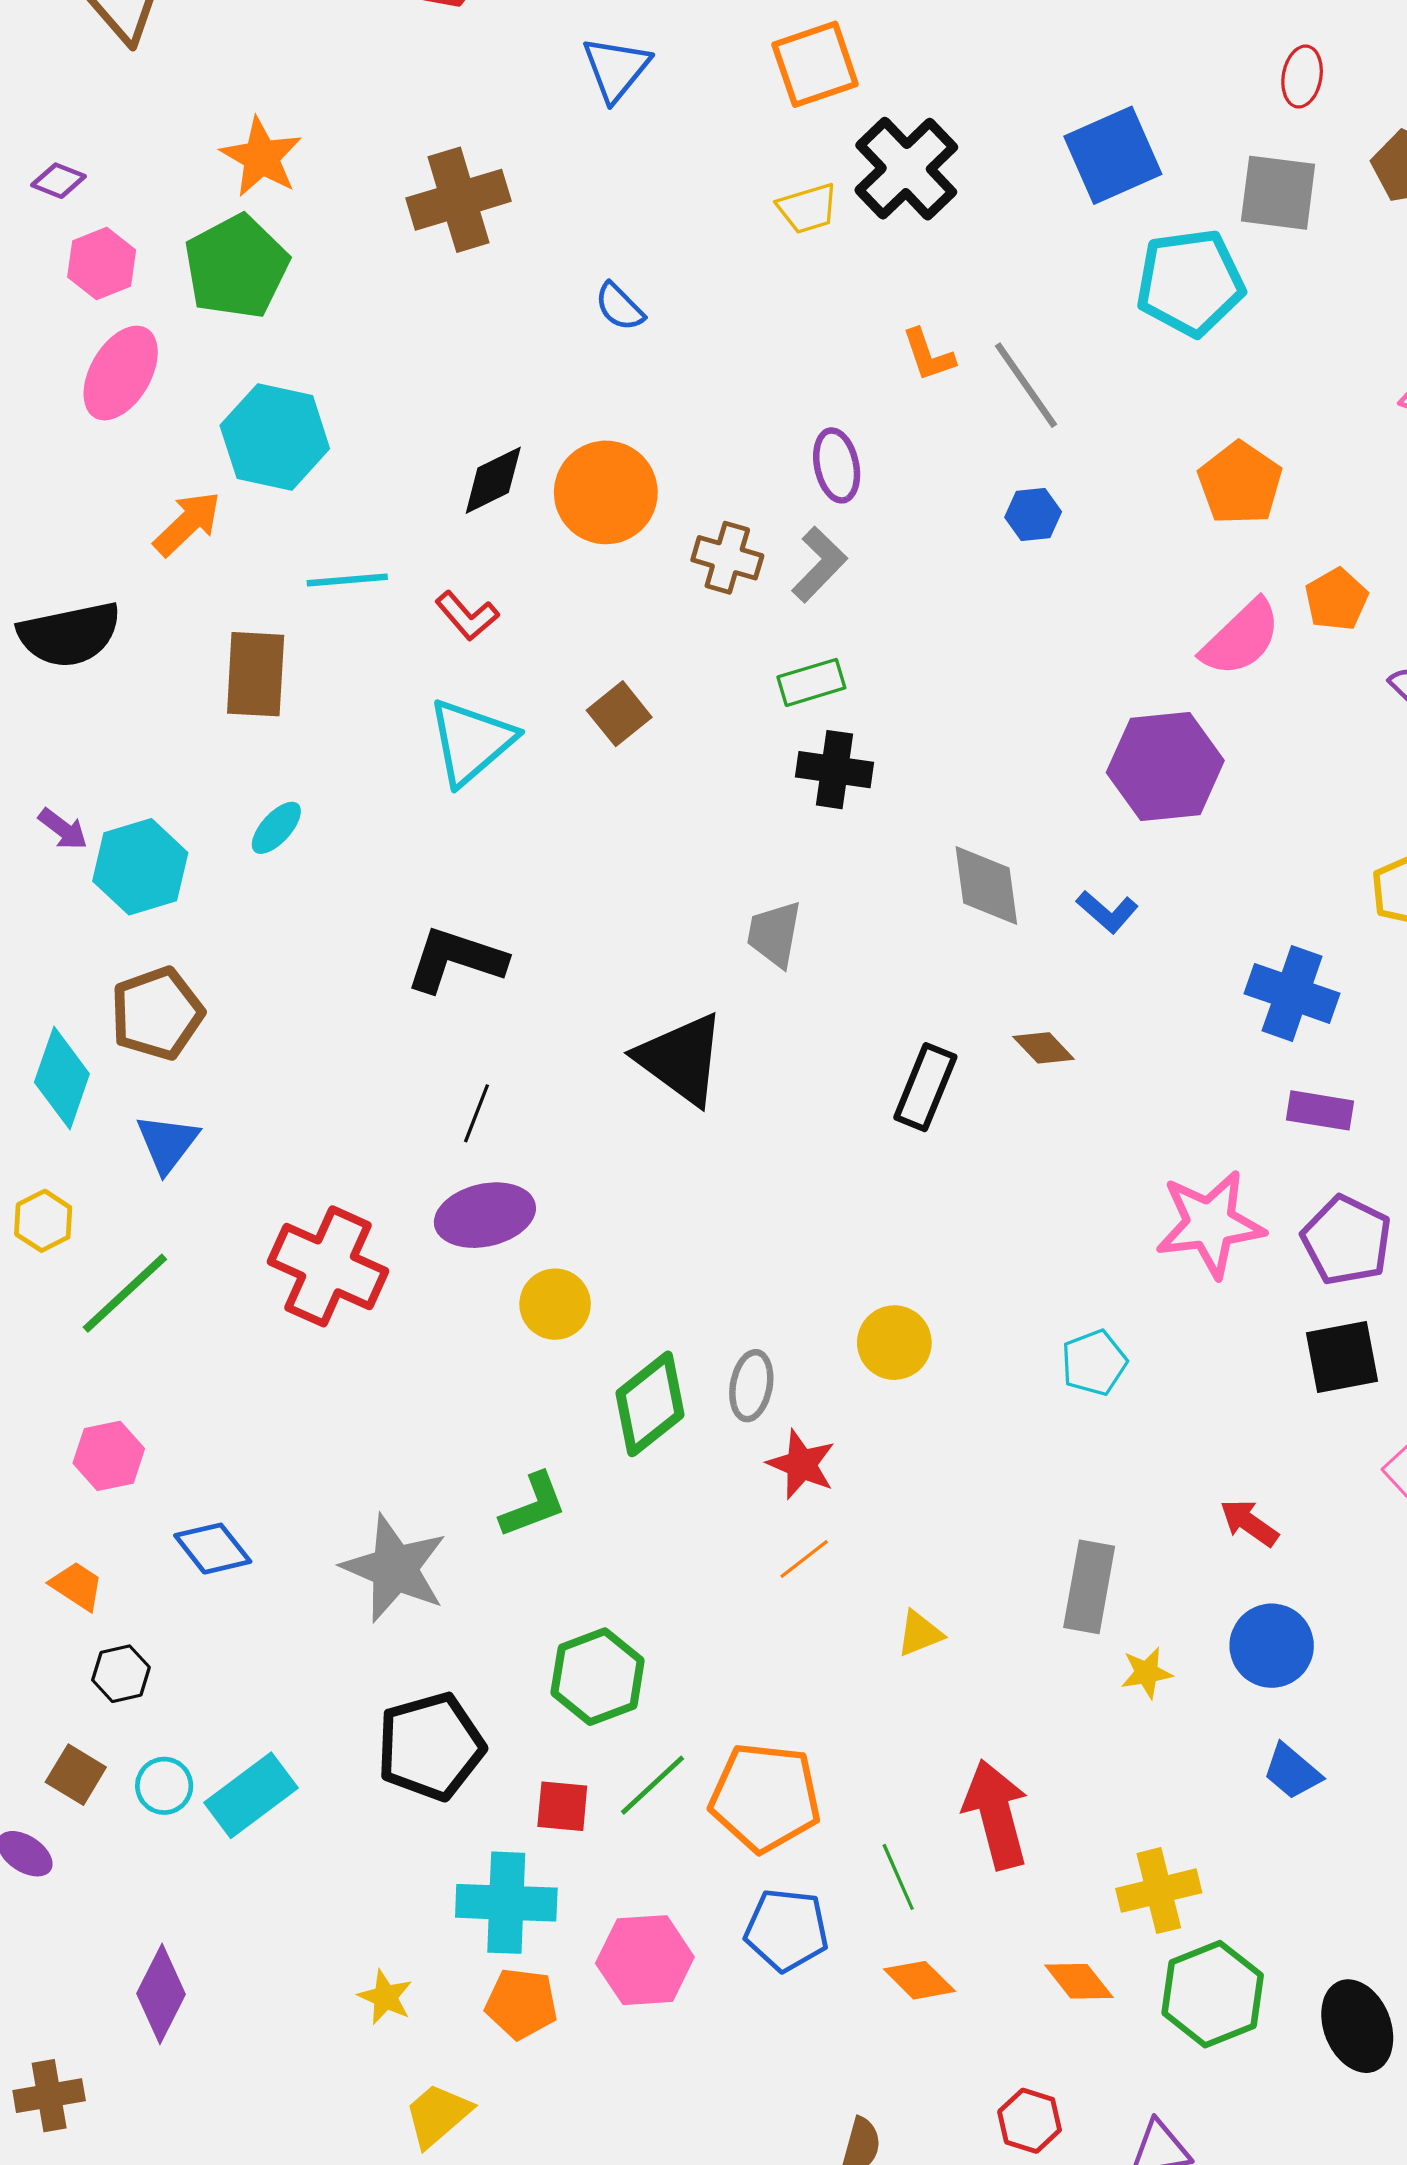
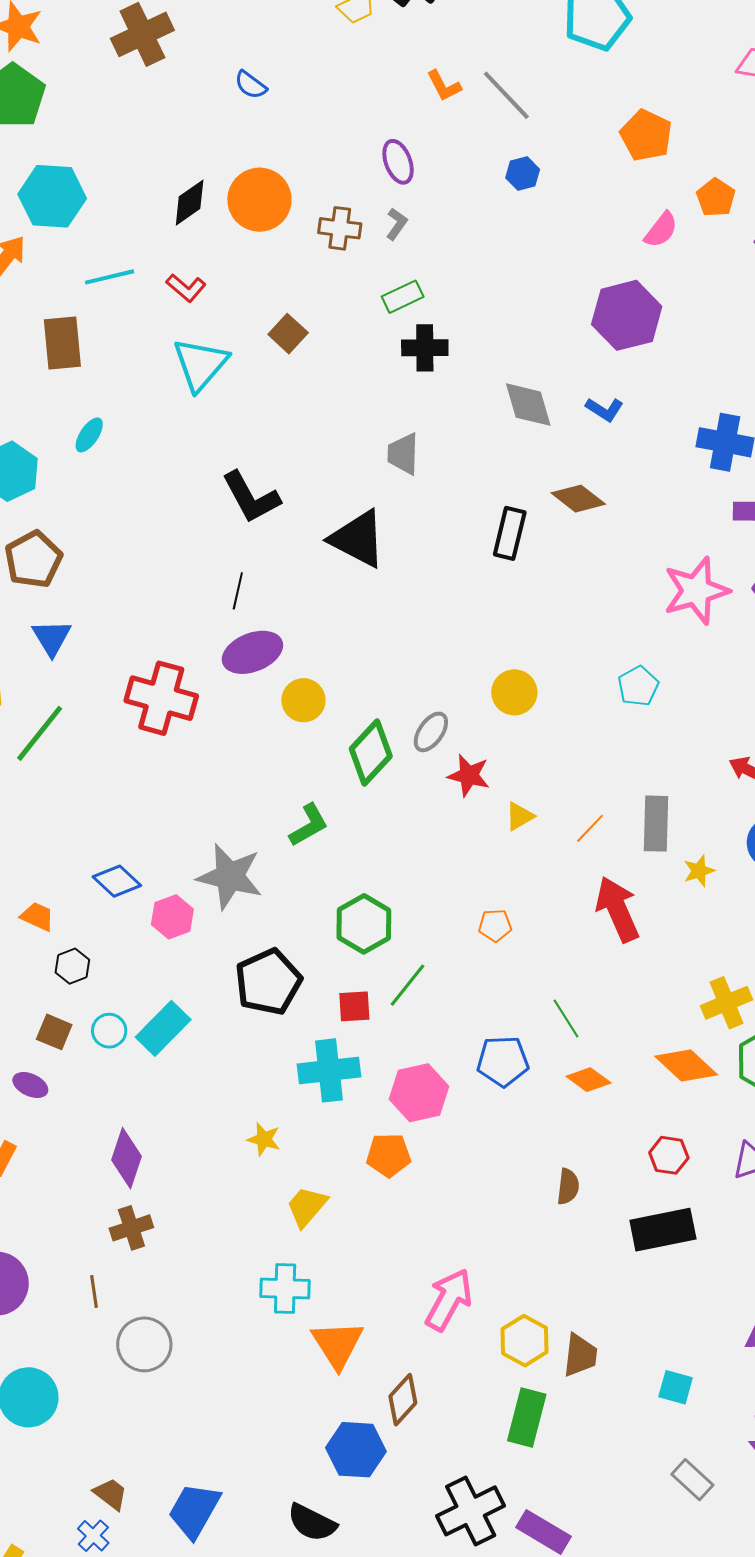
gray L-shape: (819, 564) -> (397, 224), size x0.7
pink semicircle: (1241, 638) -> (661, 230), size x0.7
black L-shape: (456, 960) -> (251, 497), moved, turned -128
brown diamond: (1044, 1048) -> (578, 499), size x1.4
gray ellipse: (751, 1386) -> (431, 732), turned 33
pink hexagon: (109, 1456) -> (172, 917), moved
orange line: (804, 1559) -> (590, 828), moved
yellow triangle: (920, 1633) -> (520, 816), moved
orange pentagon: (765, 1797) -> (495, 925), moved, size x0.5
red arrow: (996, 1814) -> (618, 909), moved
orange diamond: (1079, 1981) -> (686, 1066), size x1.4
orange pentagon: (521, 2004) -> (389, 1155), moved
brown cross: (49, 2096) -> (131, 1228), moved

